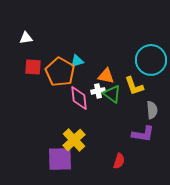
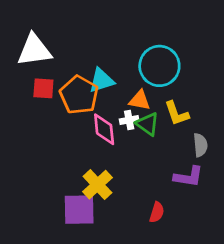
white triangle: (26, 38) -> (34, 50), size x2.0
cyan circle: (151, 60) -> (159, 66), moved
cyan triangle: (77, 61) -> (101, 80), size x1.5

